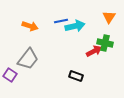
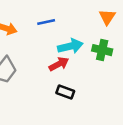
cyan arrow: (75, 26) -> (70, 46), moved
red arrow: (94, 51) -> (59, 64), moved

